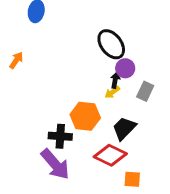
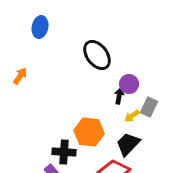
black ellipse: (111, 44) -> (97, 55), moved
yellow arrow: (112, 92) -> (132, 116), moved

